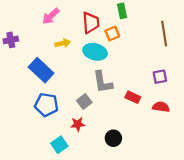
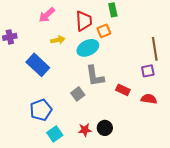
brown line: (164, 33) -> (155, 49), moved
cyan ellipse: (95, 52) -> (88, 48), turned -40
blue pentagon: (46, 105) -> (41, 110), moved, turned -30
red star: (78, 124) -> (85, 130), moved

